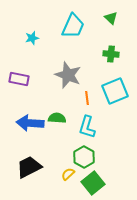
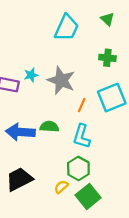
cyan star: (32, 38) -> (31, 75), moved
orange line: (87, 98) -> (82, 105), turned 32

